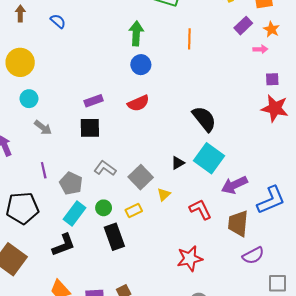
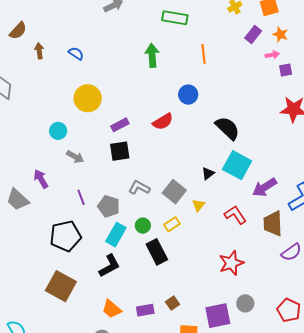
yellow circle: (20, 62) -> (88, 98), moved
blue circle: (141, 65) -> (188, 95), moved
purple square: (272, 79) -> (286, 70), moved

